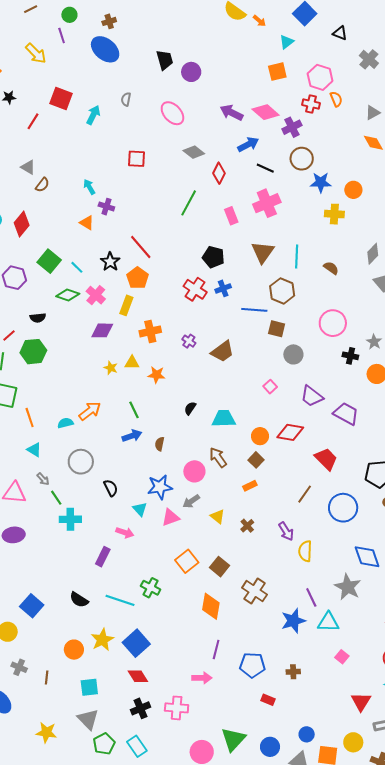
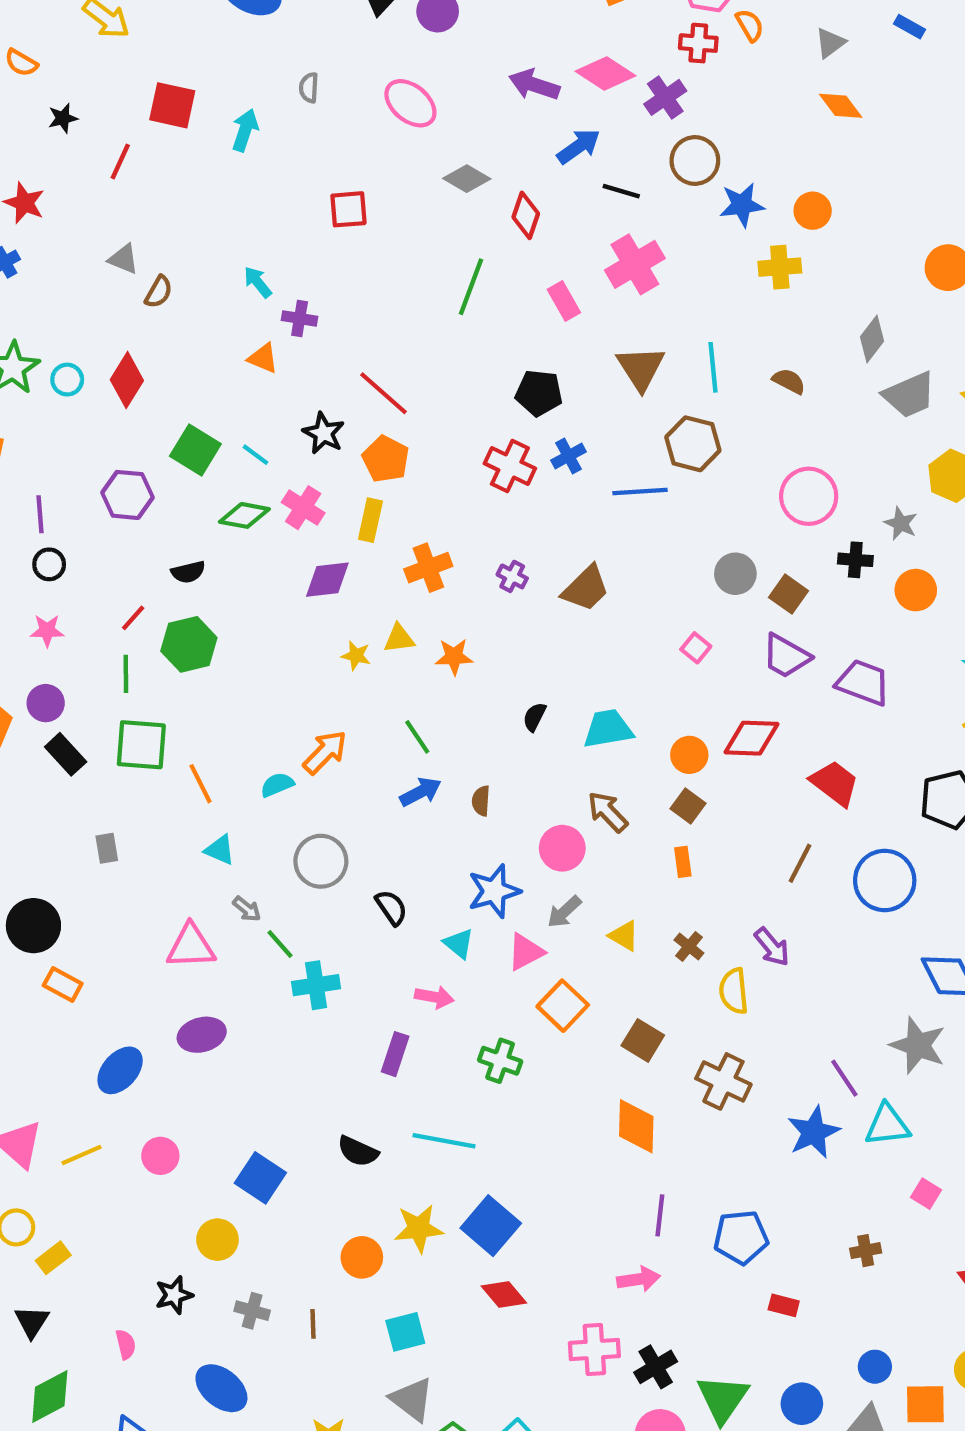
brown square: (277, 329) -> (788, 594), moved, turned 30
orange rectangle: (250, 486) -> (683, 862), turned -64
yellow semicircle: (305, 551) -> (734, 991), moved
orange square: (187, 561) -> (563, 1006), moved
green cross: (151, 588) -> (500, 1061), moved
yellow star: (102, 640) -> (419, 1228), turned 30
brown cross: (293, 672) -> (866, 1251), moved
black cross: (140, 708) -> (656, 1367), moved

